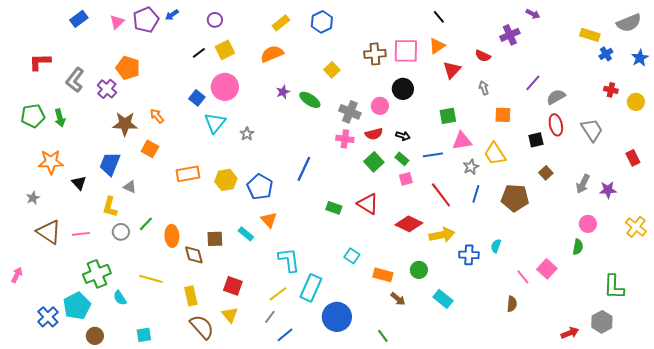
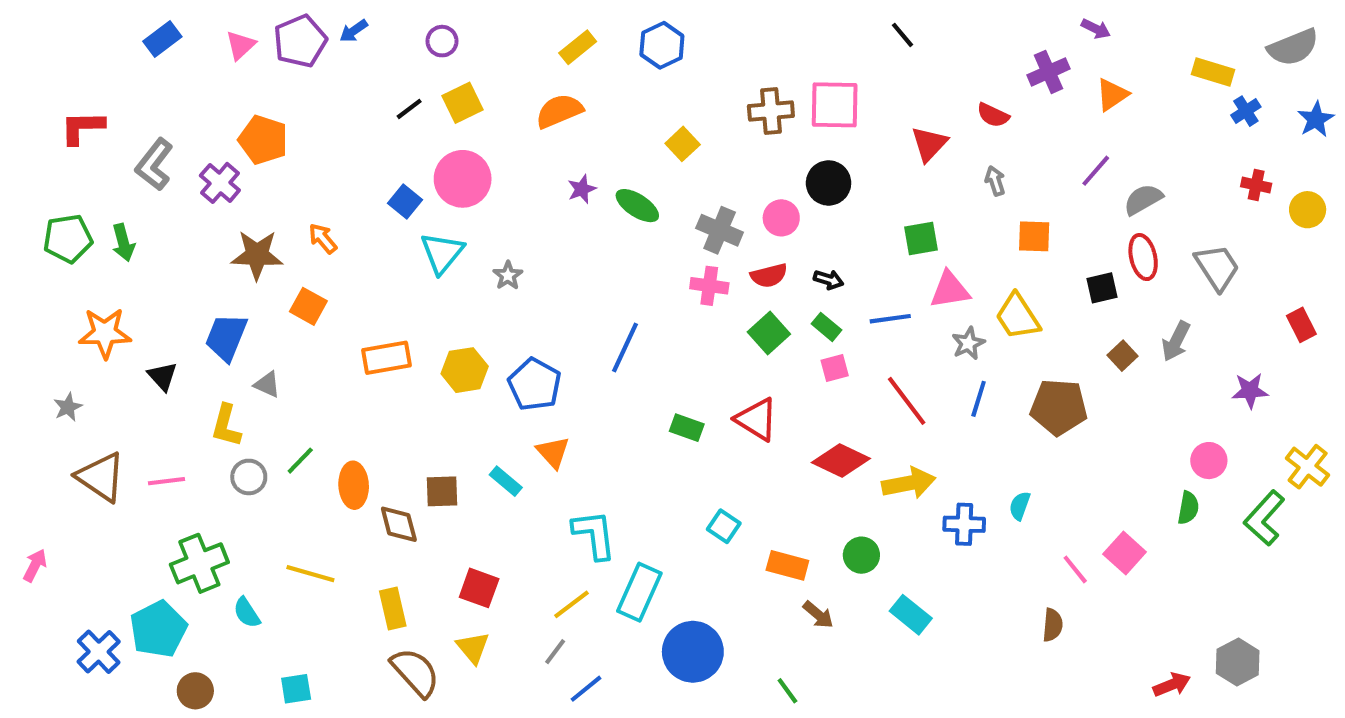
orange triangle: (437, 46) -> (1112, 95), moved
gray arrow: (583, 184) -> (1176, 341), moved
green L-shape: (614, 287) -> (1264, 518), moved, turned 40

